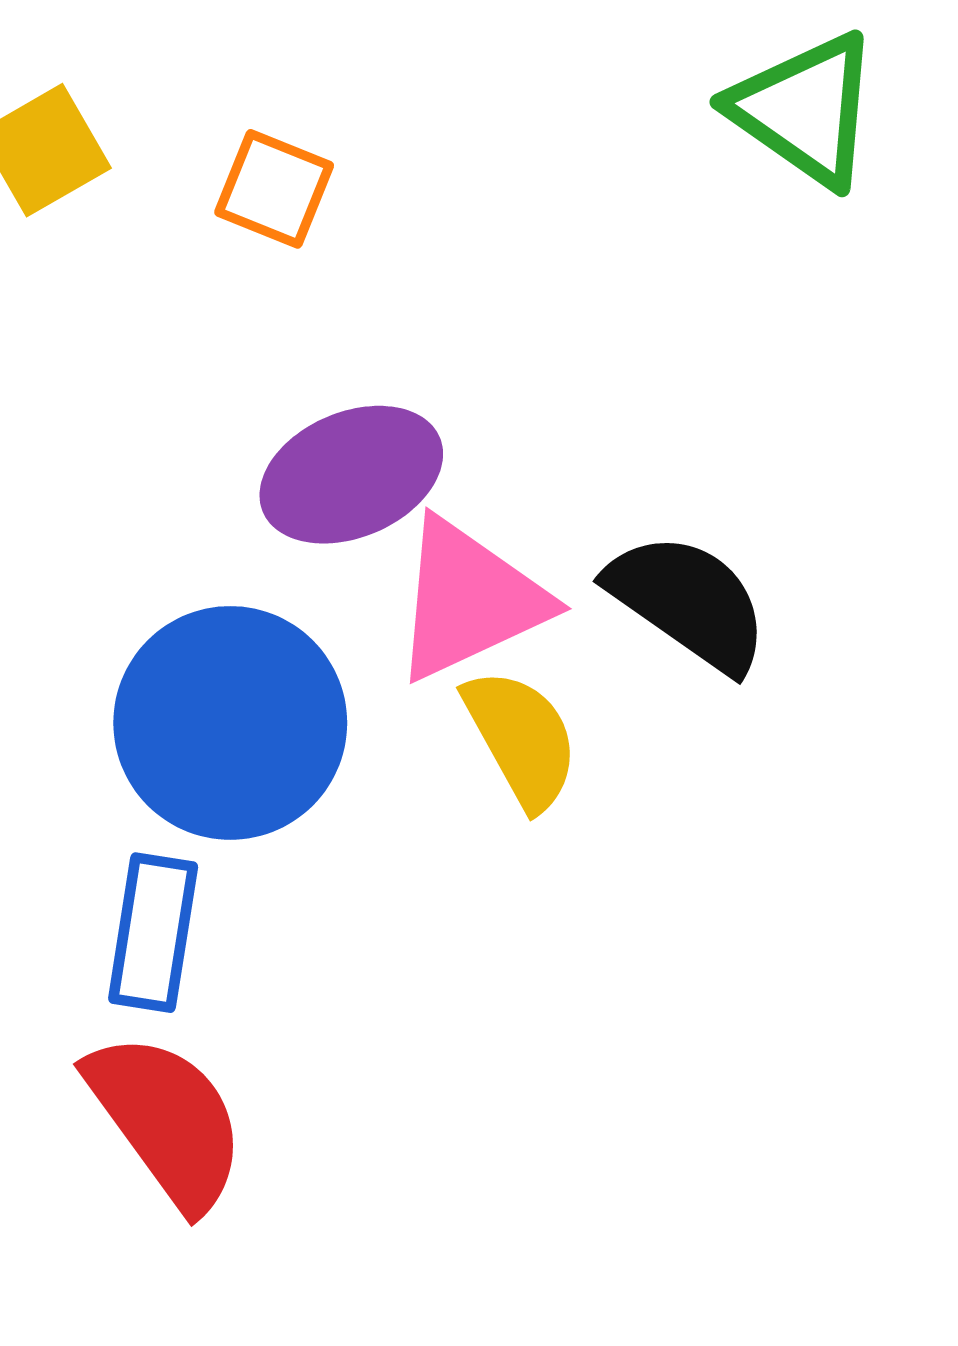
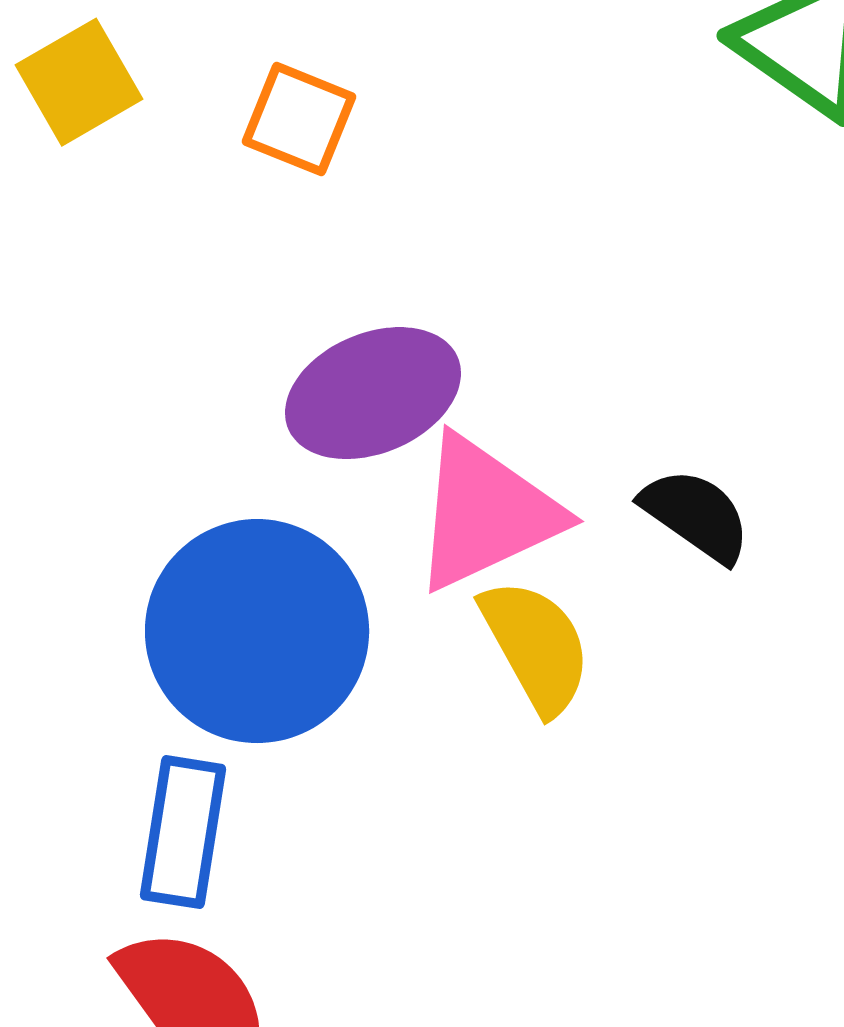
black semicircle: (688, 602) -> (696, 515), size x0.7

